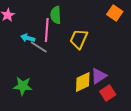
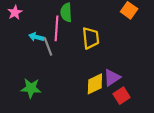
yellow trapezoid: (79, 39) -> (91, 38), turned 150
gray line: (39, 47) -> (48, 47), turned 36

